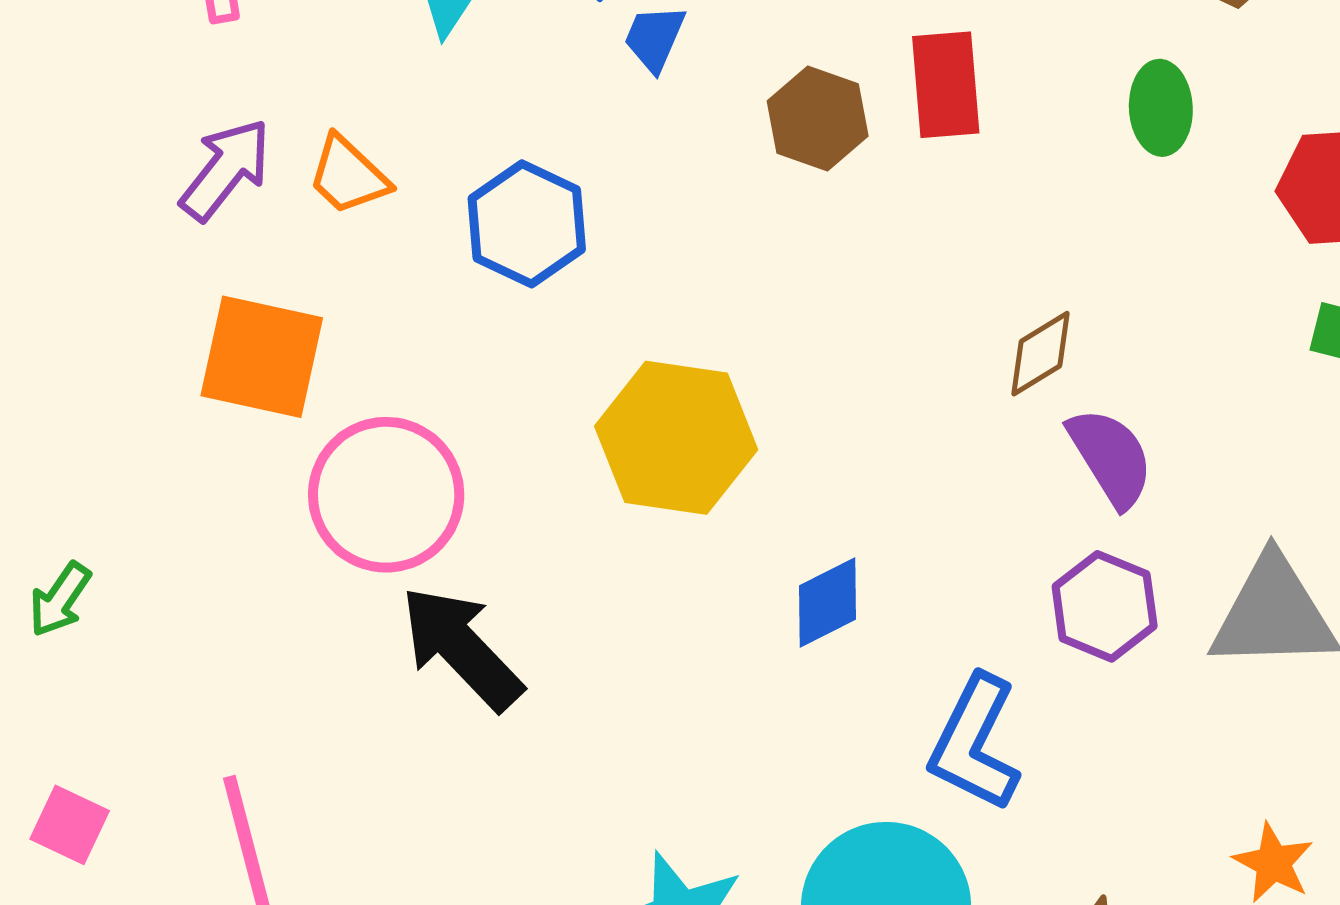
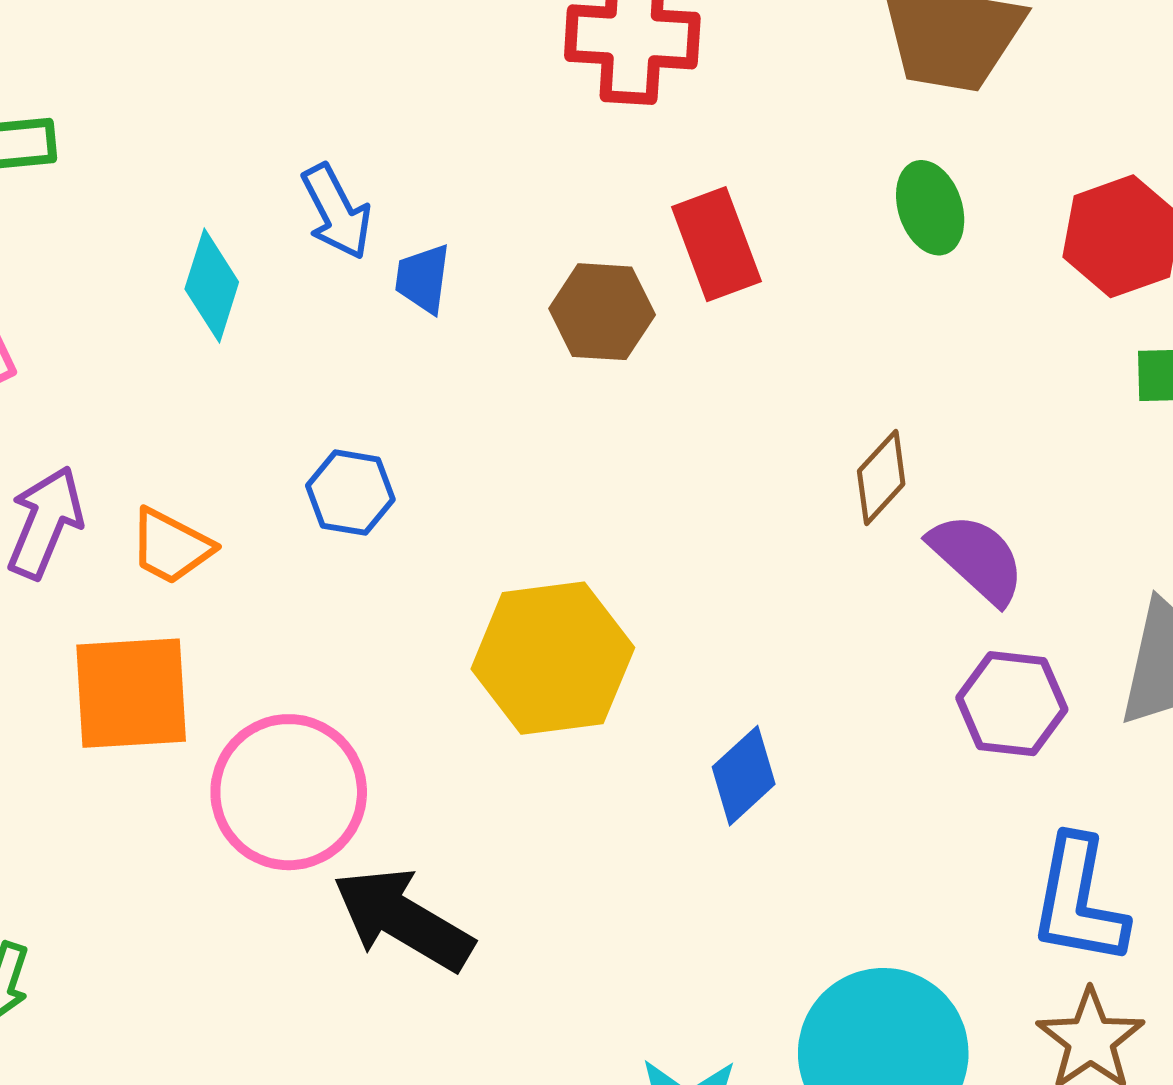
orange trapezoid: (348, 175) -> (171, 546), moved
blue hexagon: (527, 224) -> (350, 493), size x0.7
blue L-shape: (975, 743) -> (1079, 901), moved

